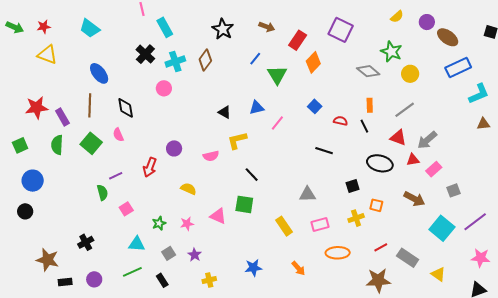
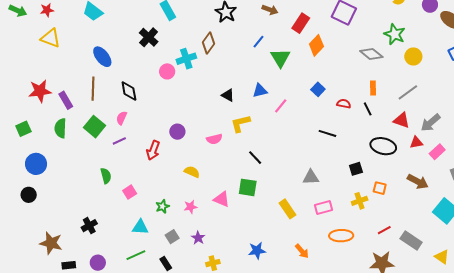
cyan cross: (175, 62) -> (186, 59), moved
pink semicircle: (118, 135) -> (122, 118), turned 48
purple line: (116, 176) -> (119, 141), moved

